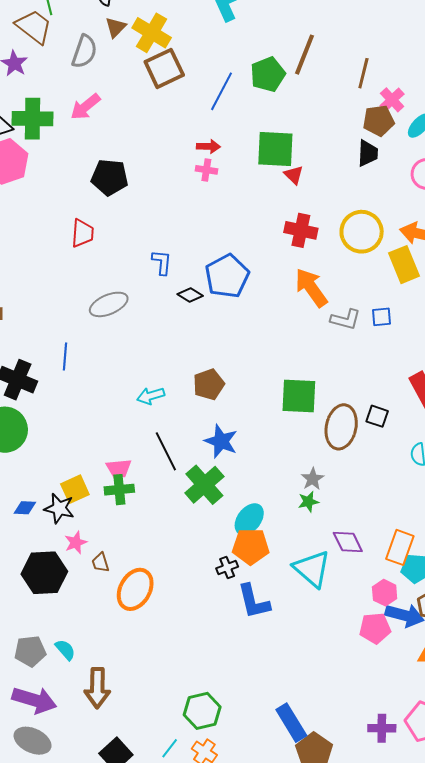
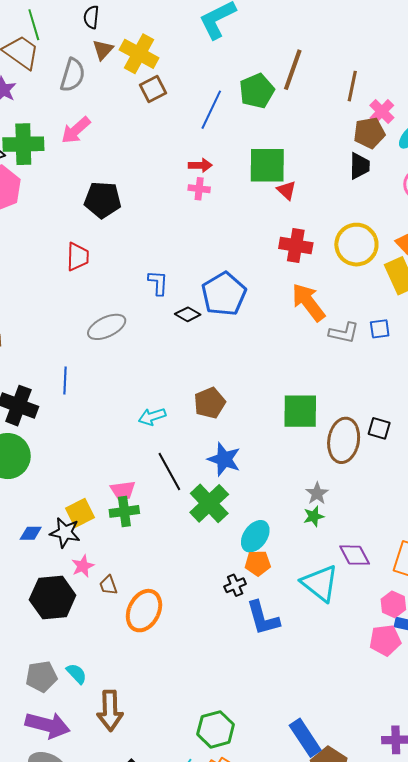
brown square: (164, 68) -> (153, 89), size x0.7
orange pentagon: (251, 546) -> (258, 563), size x0.7

